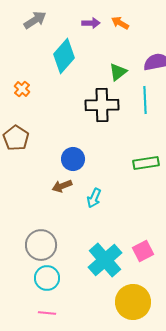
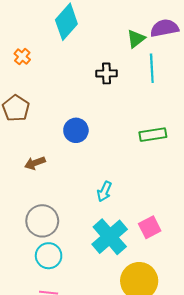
green triangle: (118, 72) -> (136, 39), moved
black cross: (102, 105) -> (106, 73), size x0.6
brown arrow: (62, 186) -> (35, 163), moved
cyan arrow: (94, 198) -> (104, 191), moved

